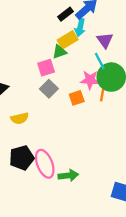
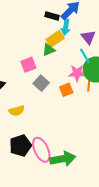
black rectangle: (65, 14) -> (52, 16), turned 56
pink square: (46, 68) -> (28, 65), moved
green arrow: (68, 175) -> (63, 159), size x1.4

